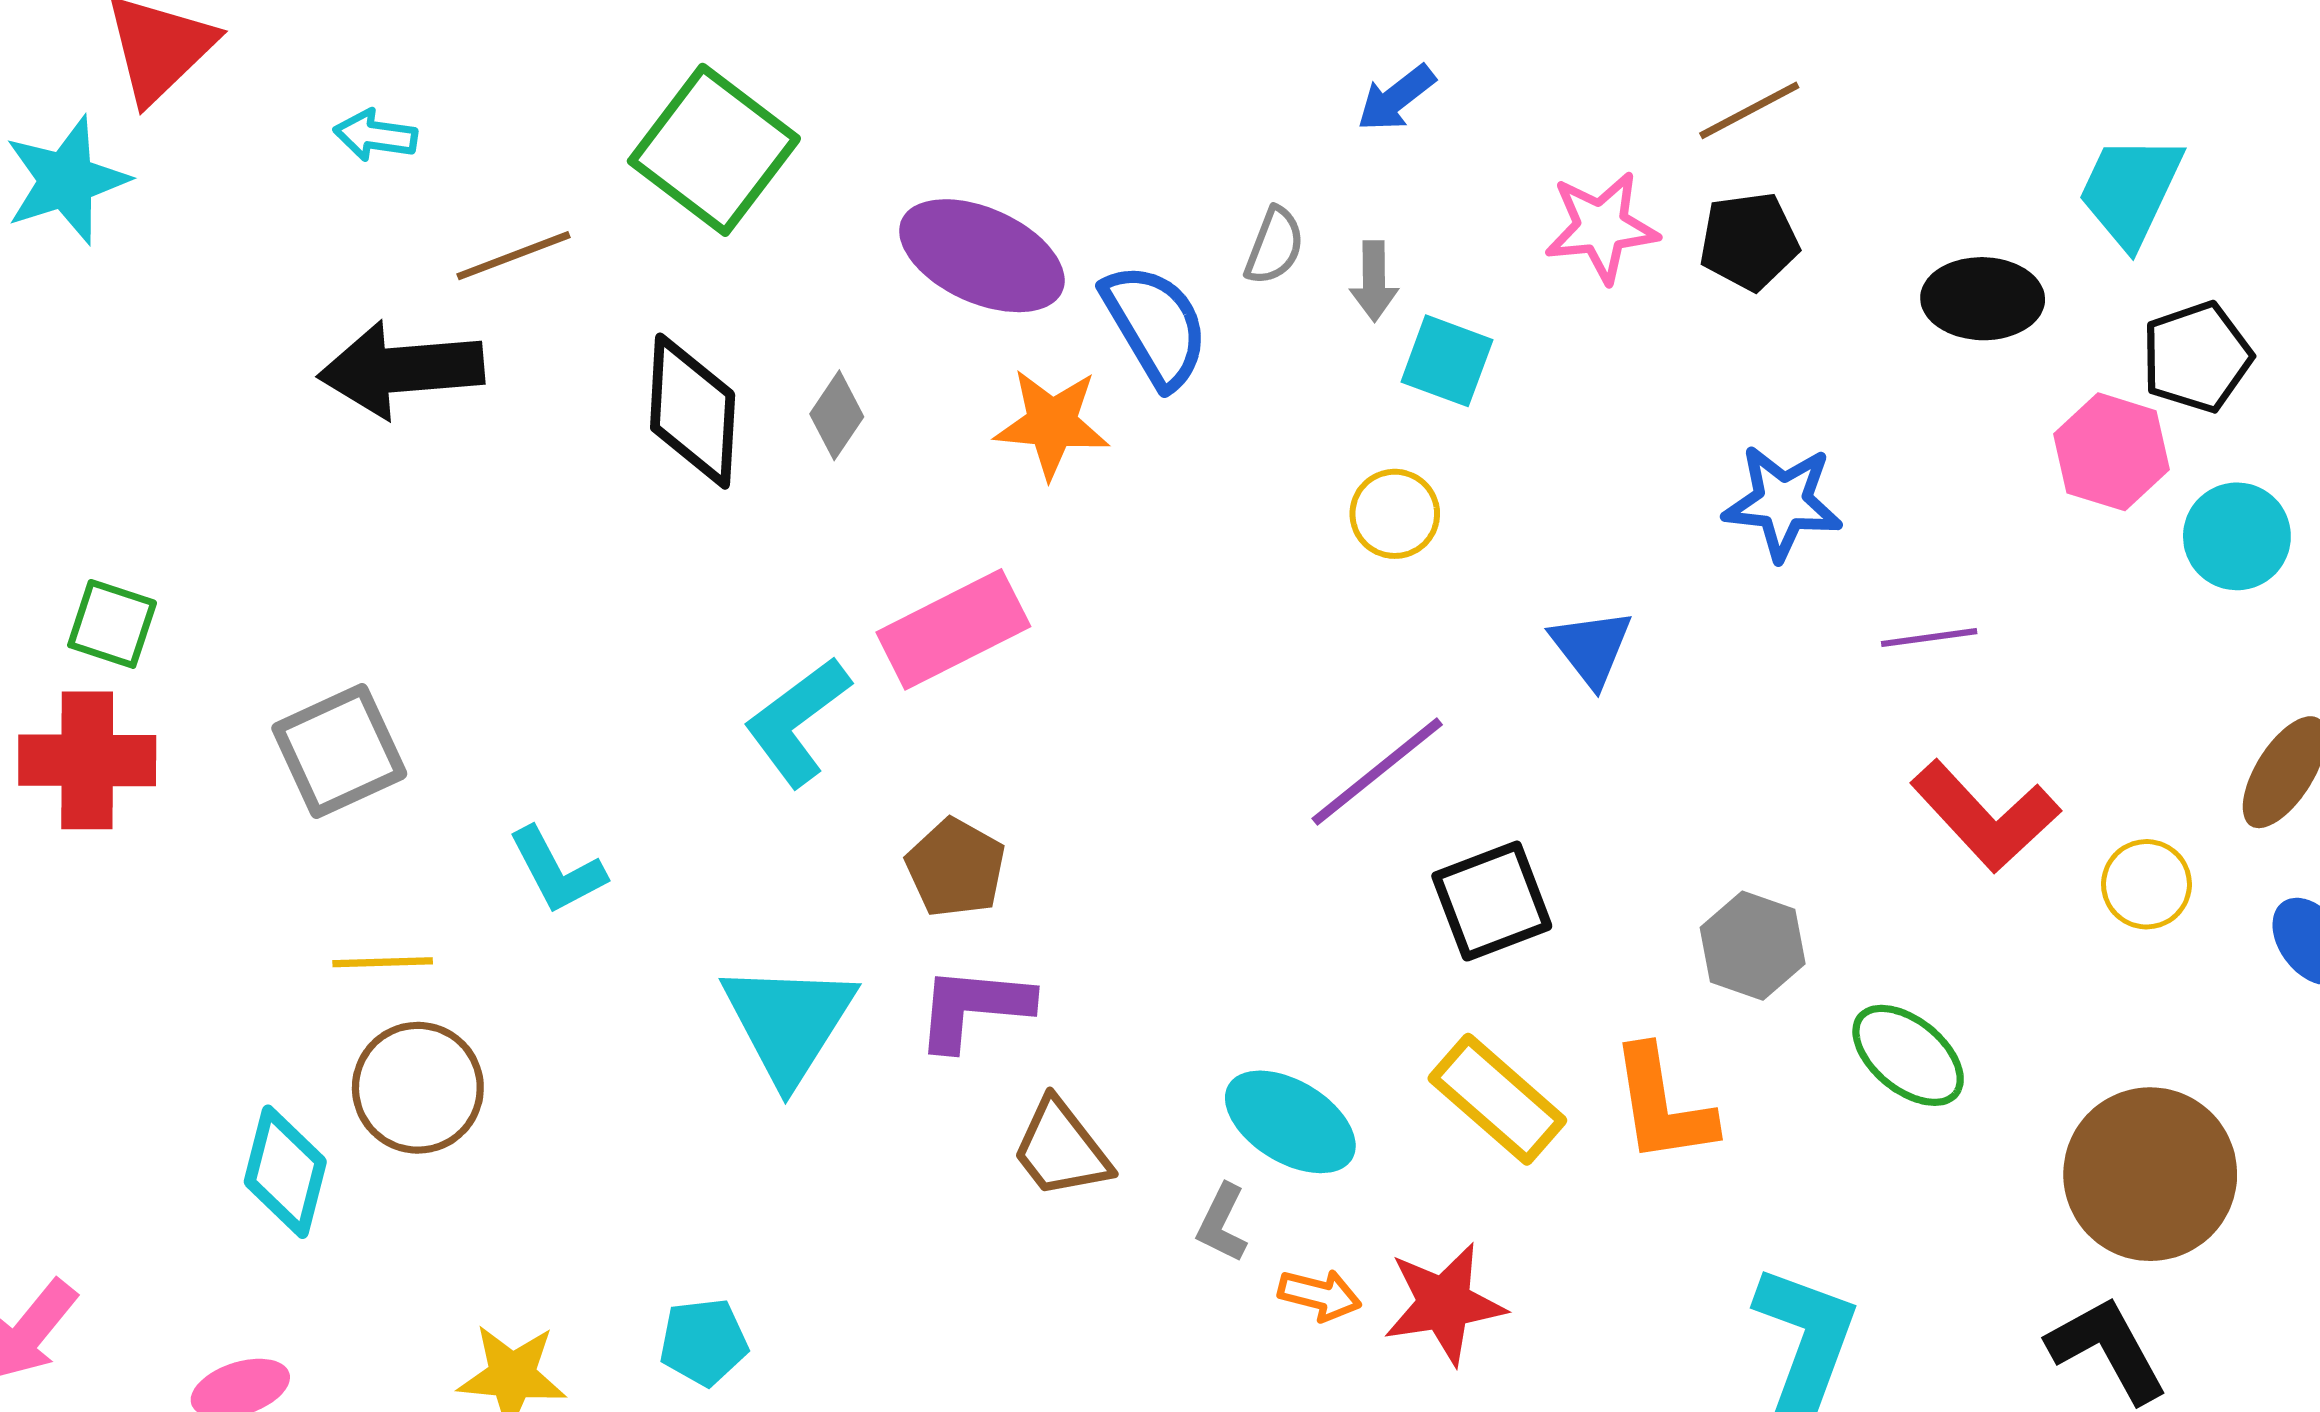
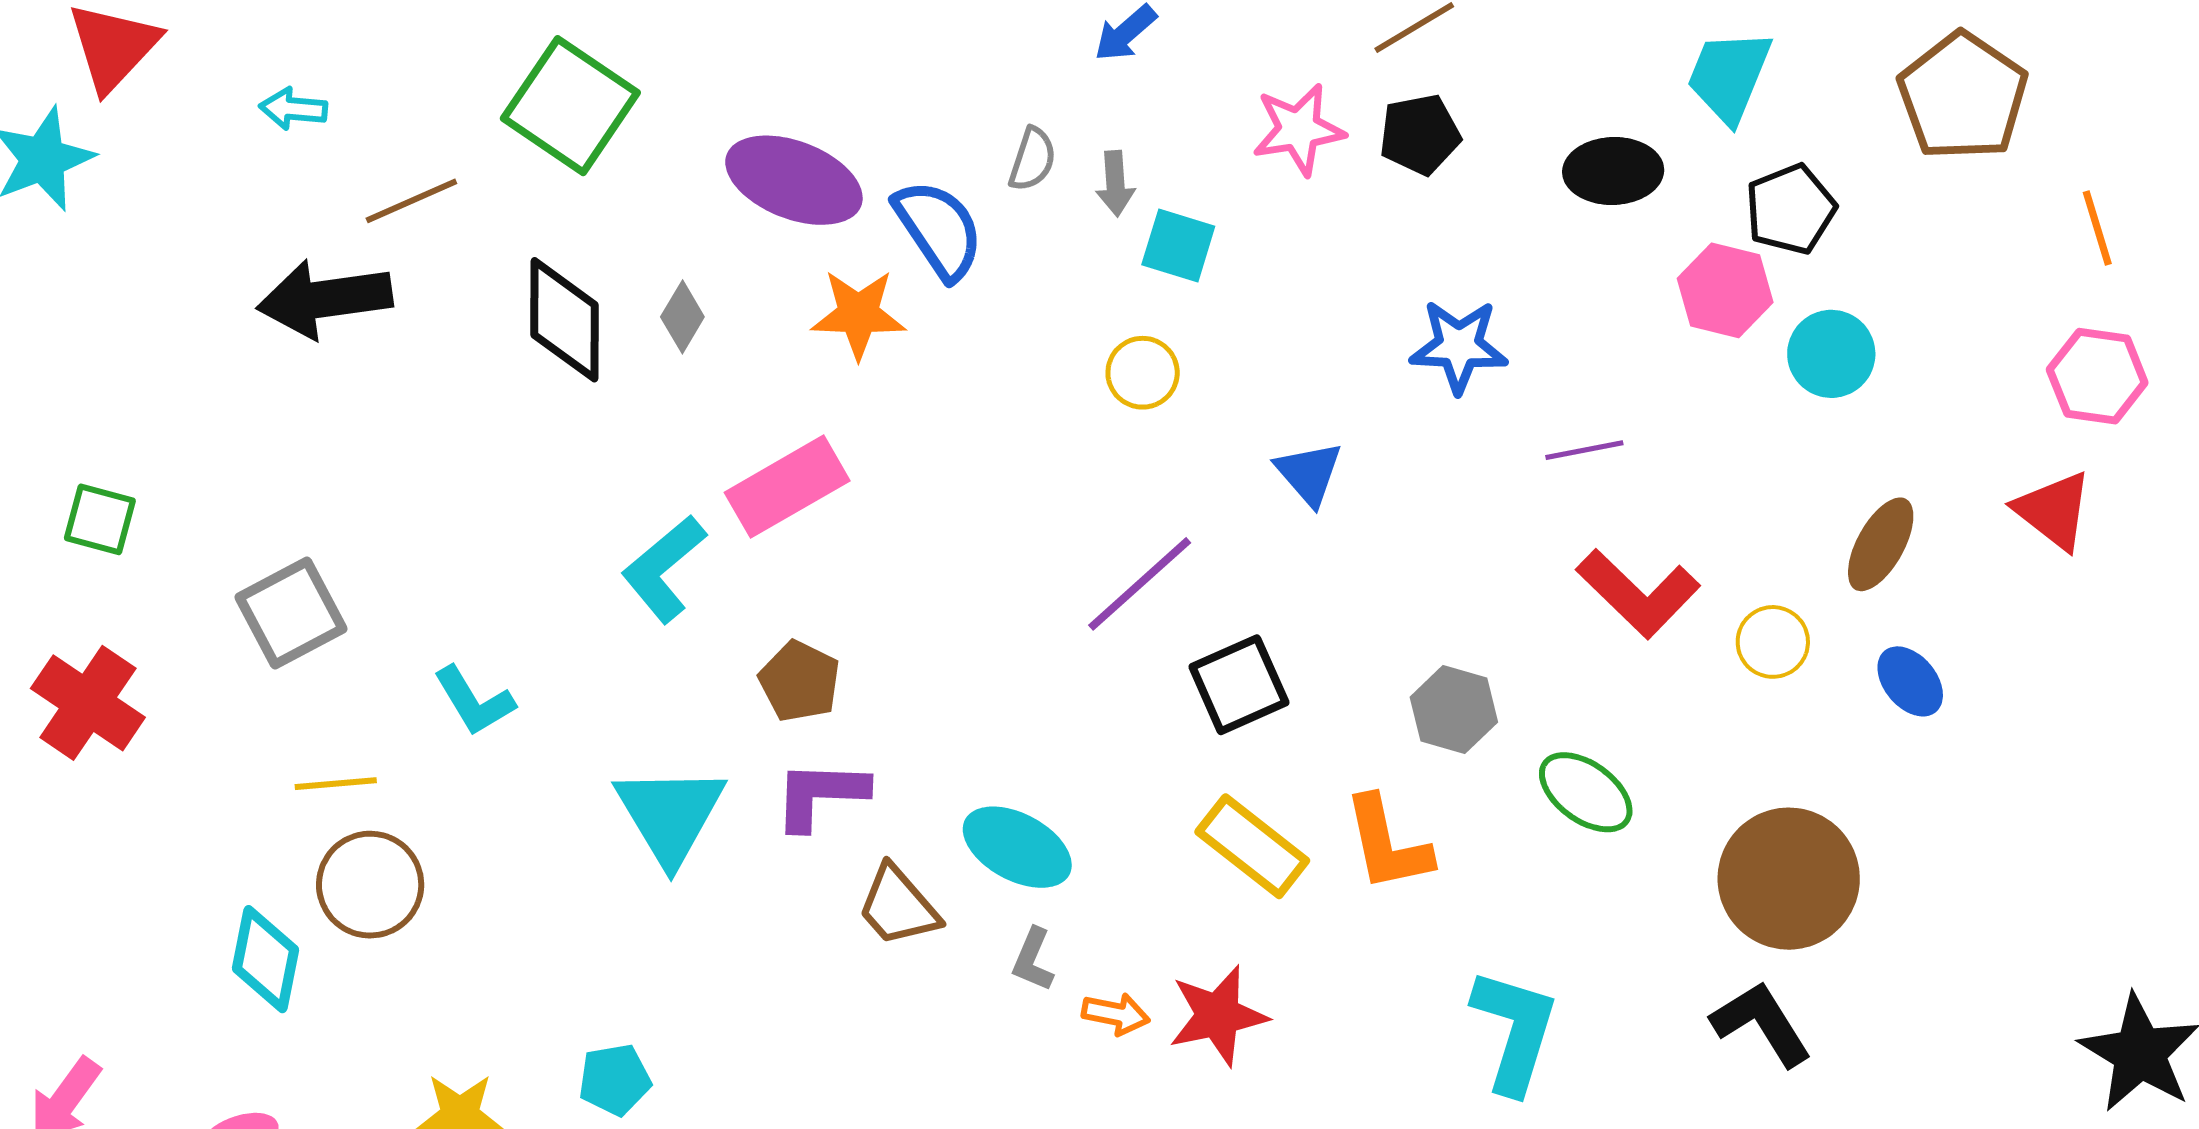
red cross: (87, 760) -> (88, 703), moved, turned 37
cyan ellipse: (1290, 1122) -> (1017, 847), moved

